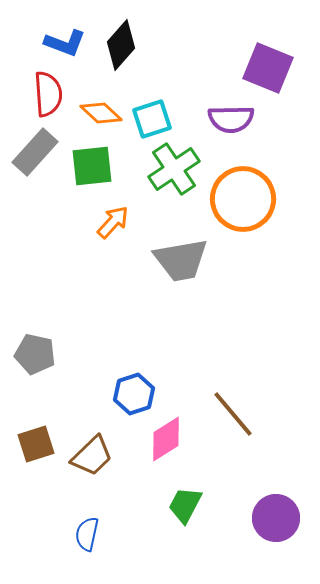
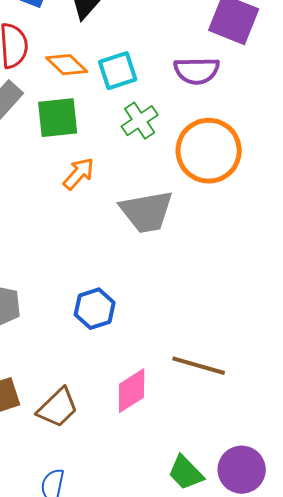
green cross: (174, 169) -> (140, 121), size x0.7
blue hexagon: (134, 394) -> (95, 309), moved
brown line: (233, 414) -> (199, 366), turned -34
green trapezoid: (185, 505) -> (186, 473), moved, turned -72

